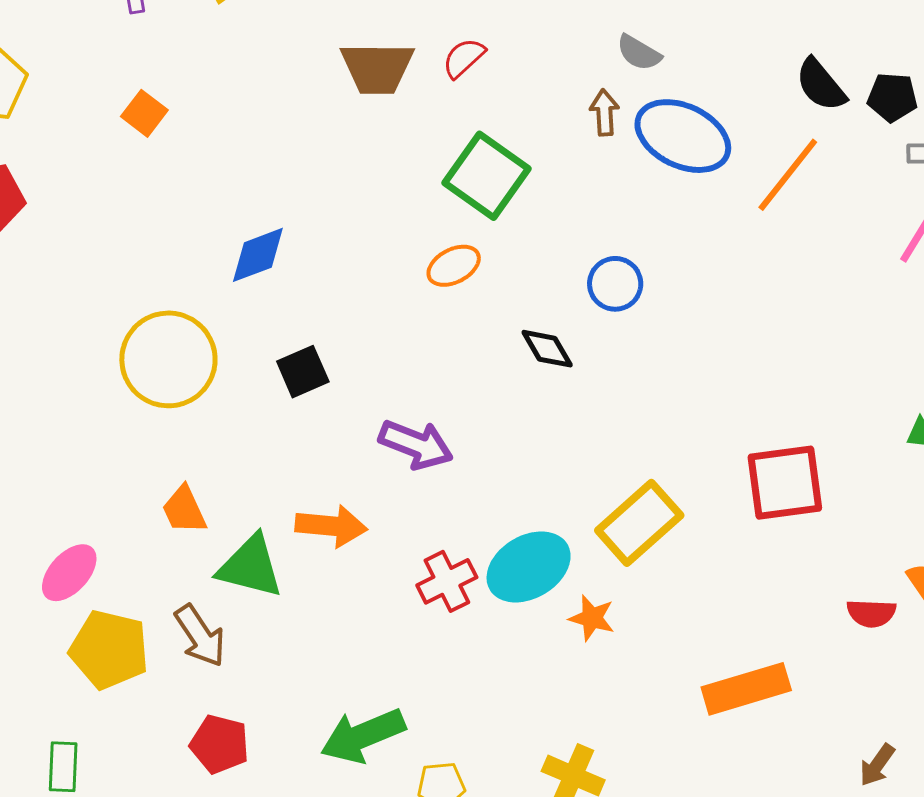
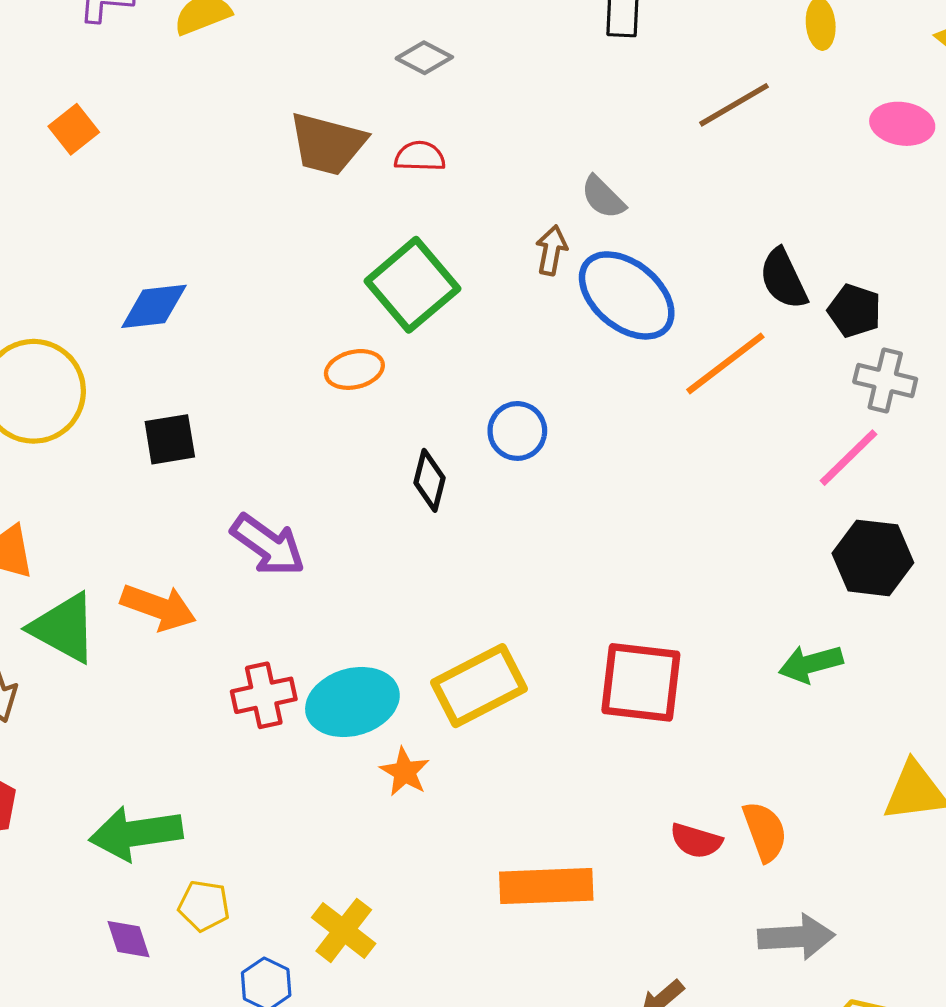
red semicircle: (464, 58) -> (420, 156), turned 30
black diamond: (547, 349) -> (429, 480), turned 30

